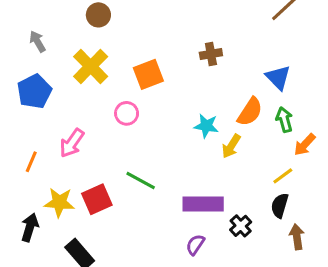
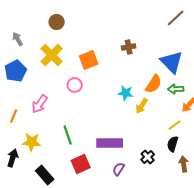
blue triangle: (278, 77) -> (172, 62), size x1.4
green arrow: (284, 120) -> (176, 89), turned -77
green line: (141, 181) -> (68, 135), moved, turned 42
red square: (97, 199) -> (81, 164), moved
purple rectangle: (203, 204) -> (110, 143), moved

